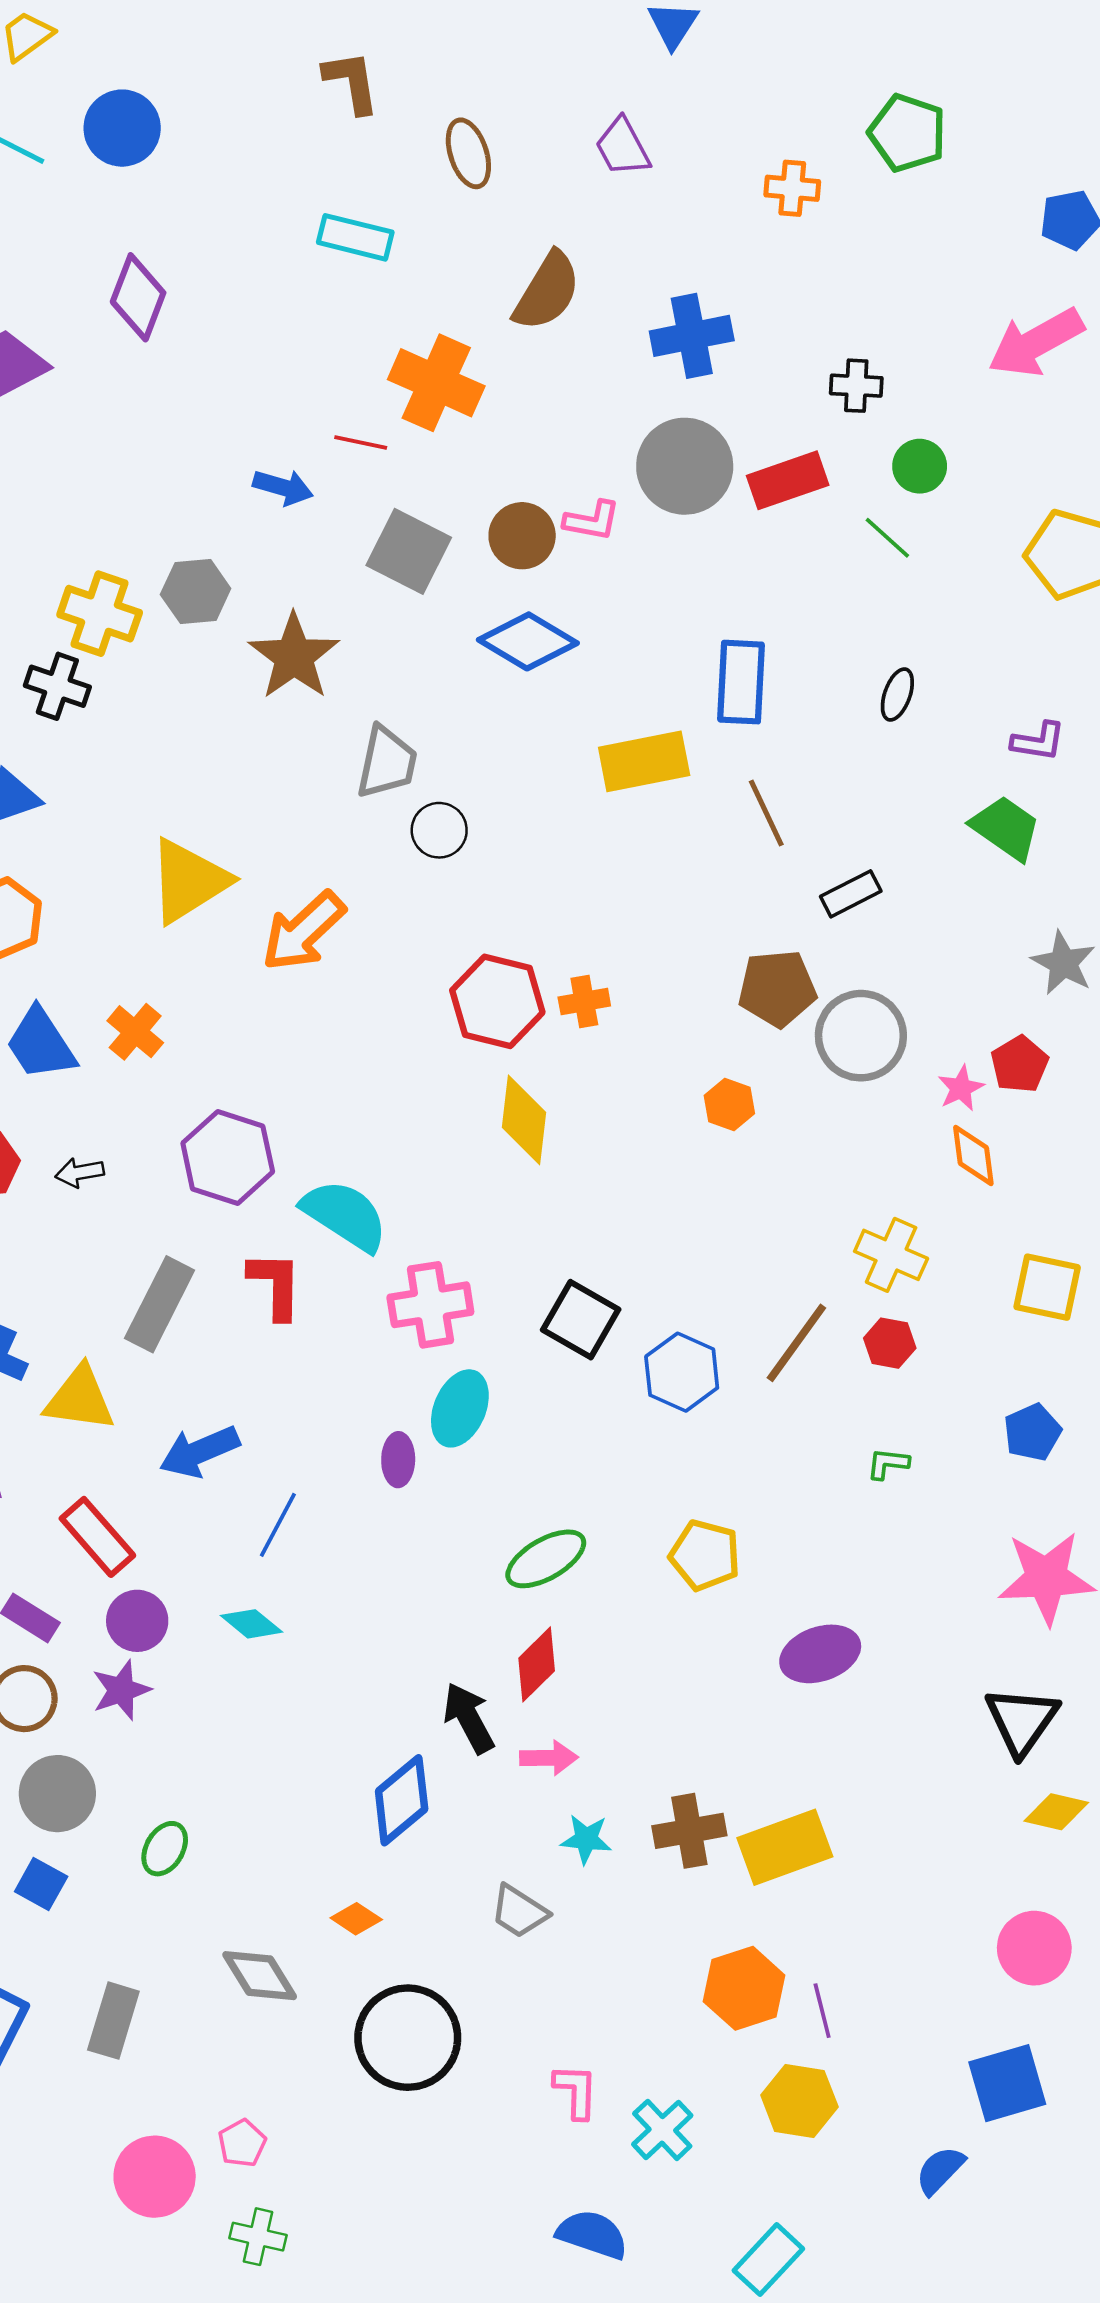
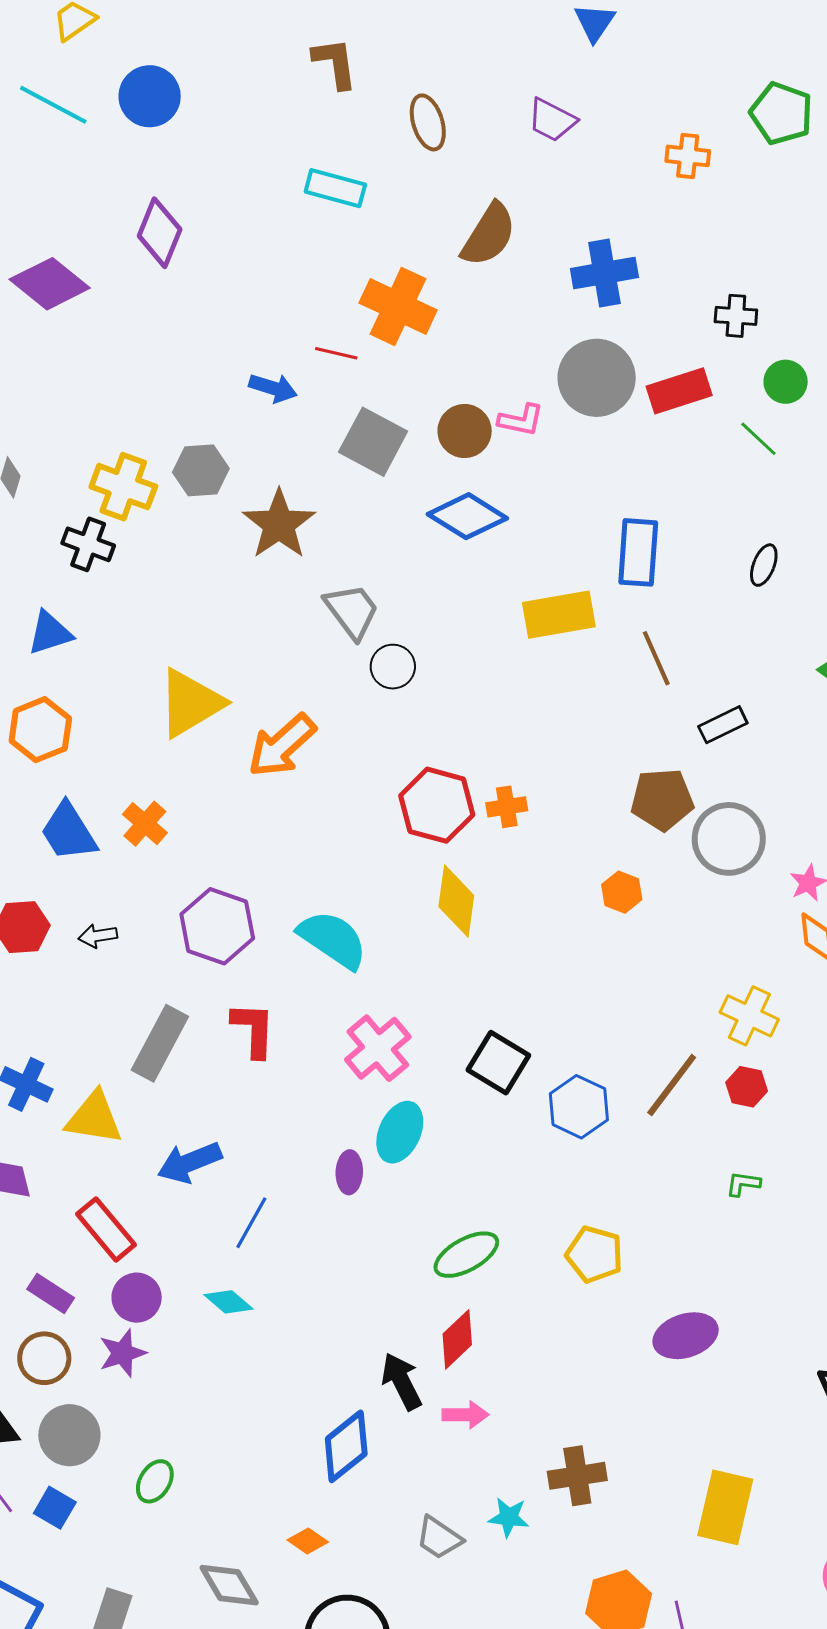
purple trapezoid: (623, 147) -> (552, 120), turned -36
gray trapezoid: (387, 762) -> (352, 611), turned -50
cyan semicircle: (345, 1215) -> (333, 940), moved
pink cross: (430, 1305) -> (378, 1048), turned -32
cyan star: (586, 1839) -> (509, 1517), moved
yellow rectangle: (785, 1847) -> (725, 1507), moved, turned -58

